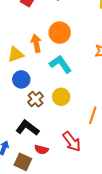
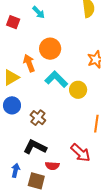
blue circle: (21, 79) -> (12, 105), moved
yellow circle: (61, 97) -> (78, 90), moved

